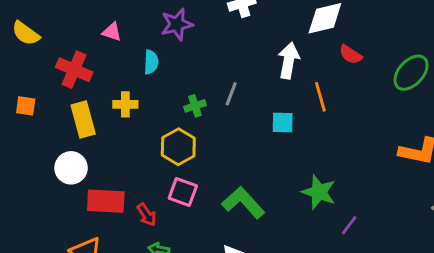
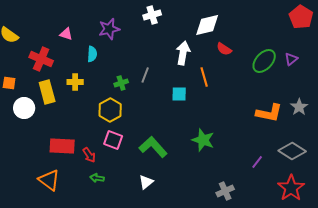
white circle: (71, 168) -> (24, 108), moved
purple line: (349, 225) -> (257, 162), moved

